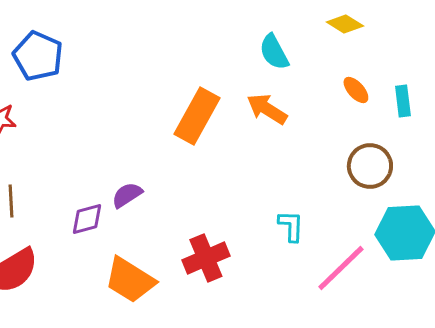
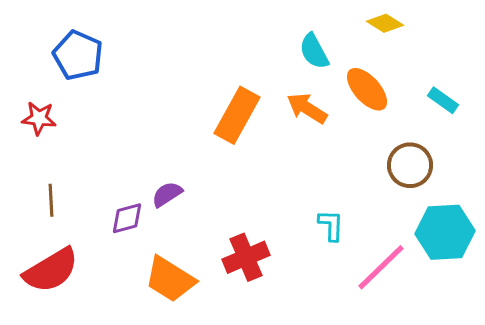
orange ellipse: (356, 90) -> (367, 89), moved, size x1.6
cyan rectangle: (403, 101) -> (443, 100), turned -48

